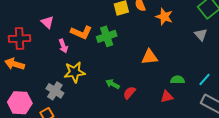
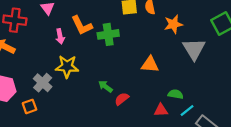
orange star: (164, 17) -> (173, 24), turned 30
orange L-shape: (81, 32) -> (82, 25), turned 30
gray triangle: (201, 35) -> (194, 49), moved, size x1.6
cyan line: (205, 80) -> (187, 110), moved

